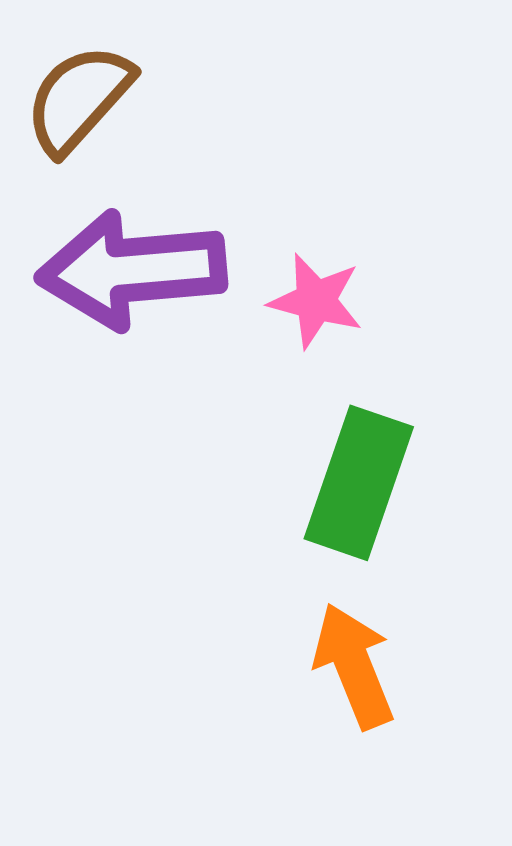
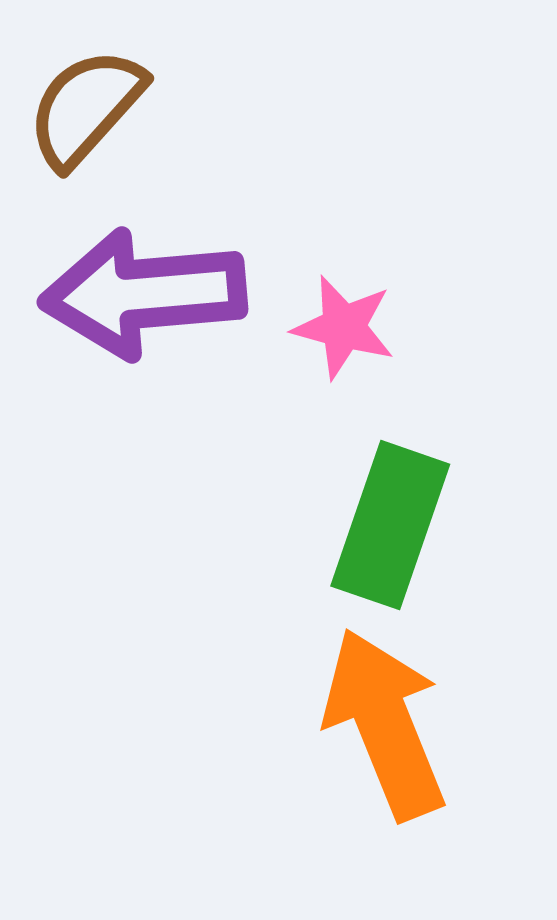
orange arrow: (354, 666) -> (385, 724), size x1.4

